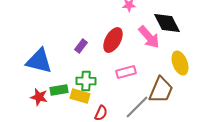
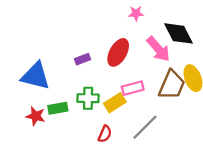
purple rectangle: (81, 46) -> (82, 59), turned 32
brown trapezoid: (161, 90) -> (172, 85), moved
yellow rectangle: (80, 96) -> (115, 103), moved, turned -48

